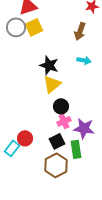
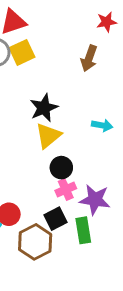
cyan arrow: (84, 60) -> (102, 125), moved
black star: (49, 65) -> (44, 108), turned 30
brown hexagon: (56, 165) -> (35, 242), moved

